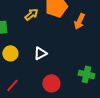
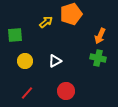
orange arrow: (79, 21) -> (100, 36), moved
green cross: (86, 74) -> (98, 58), moved

